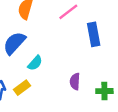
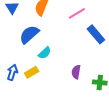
blue rectangle: (94, 34) -> (96, 34), turned -36

